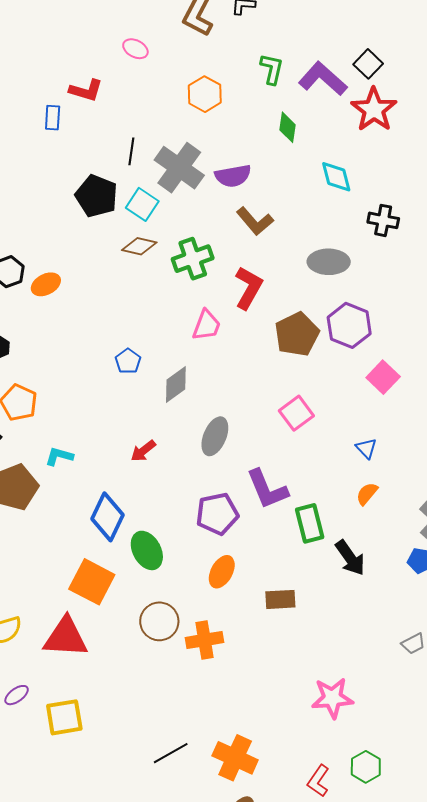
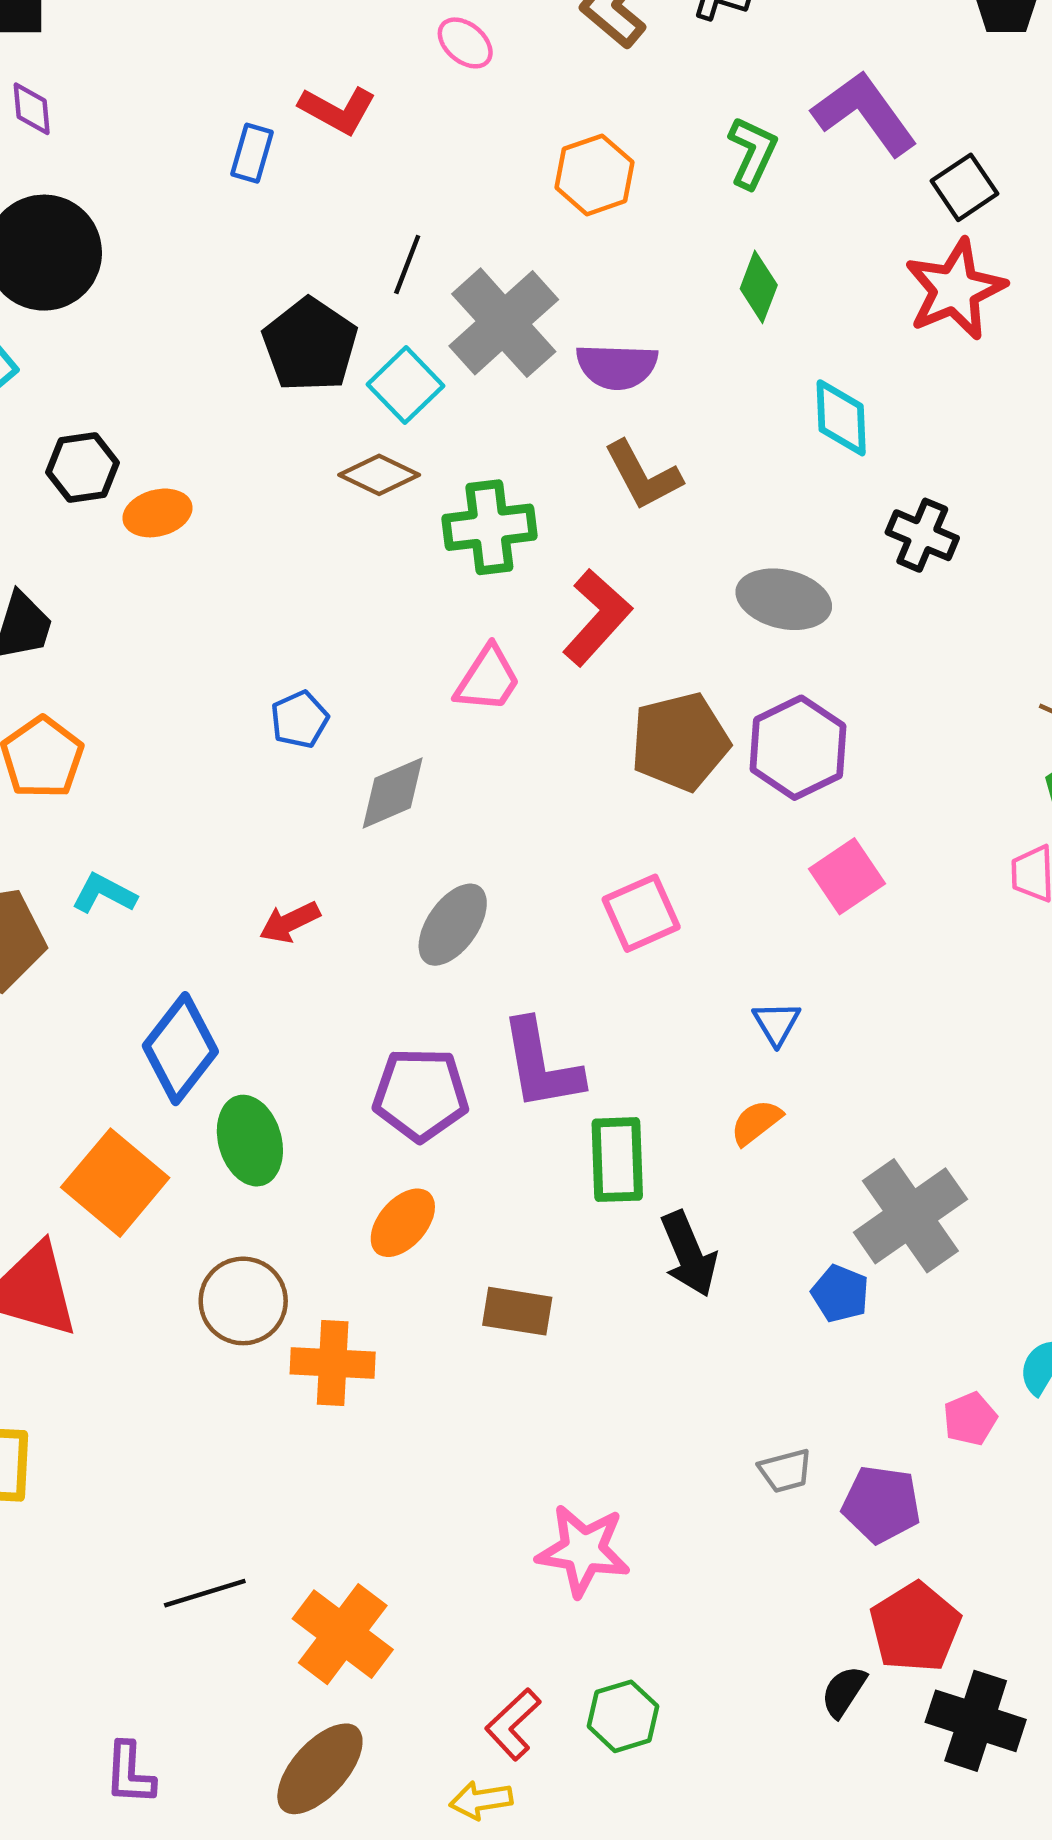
purple L-shape: (323, 79) -> (865, 113), moved

